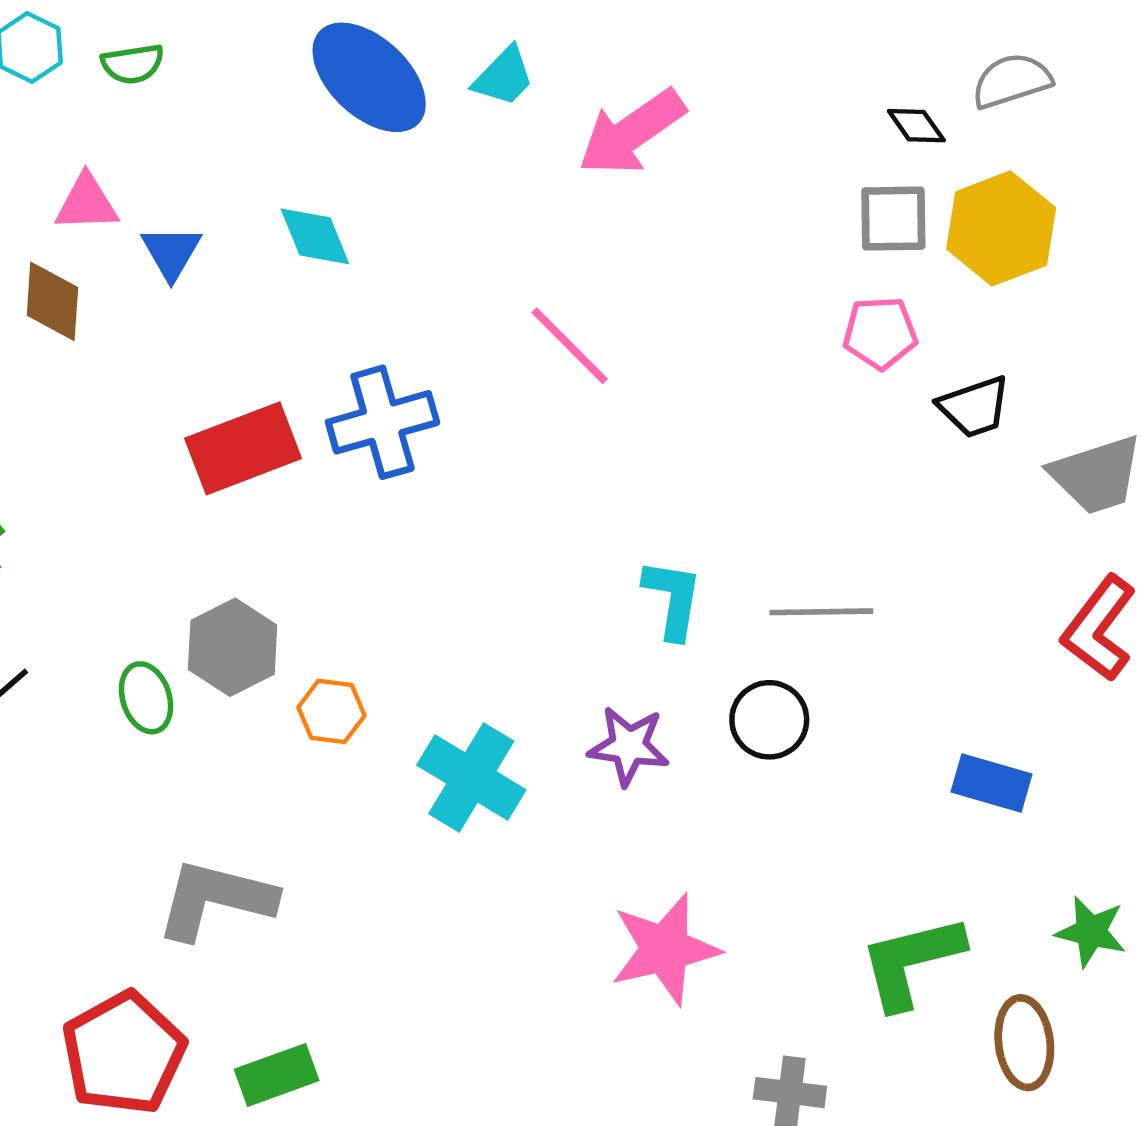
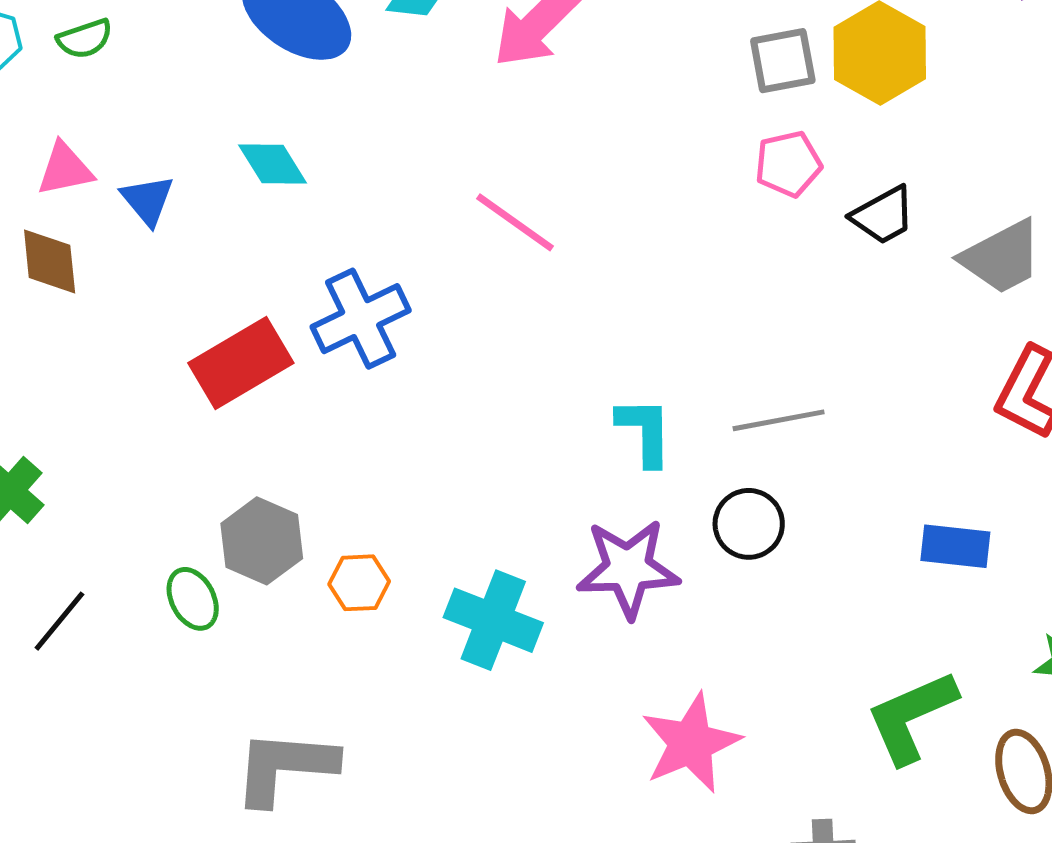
purple star: (629, 746) -> (628, 568), size x1.4

